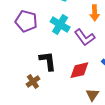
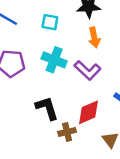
brown cross: (33, 81) -> (67, 132), moved, turned 32

